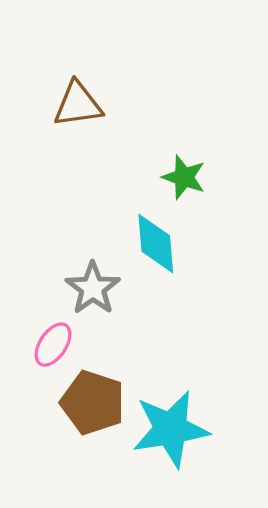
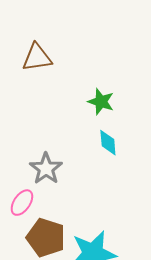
cyan diamond: (156, 243) -> (108, 143), moved, size x0.7

